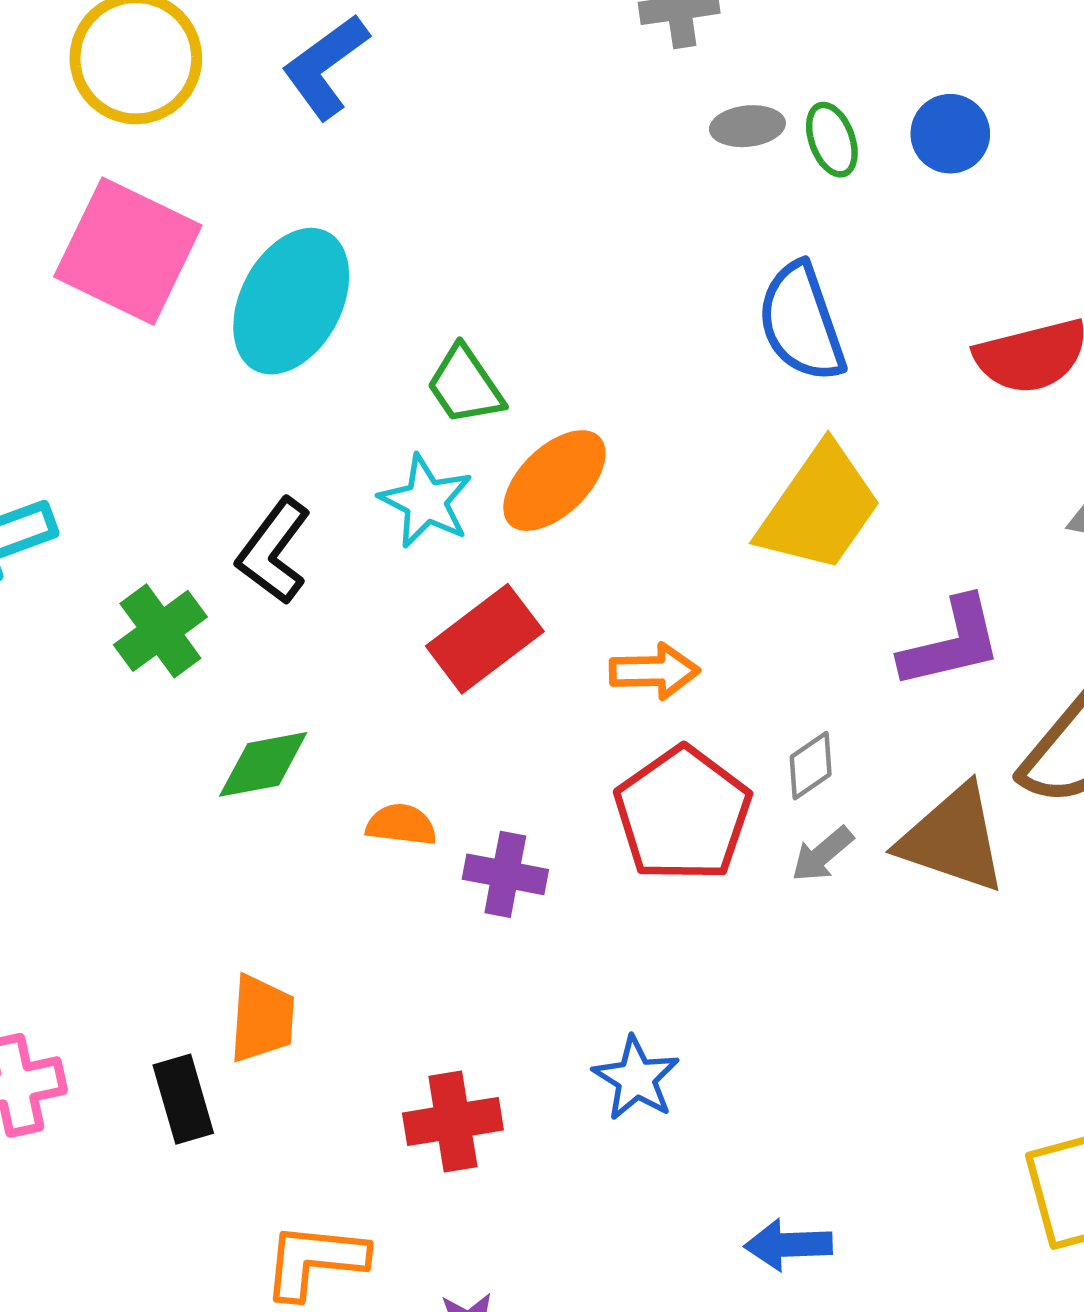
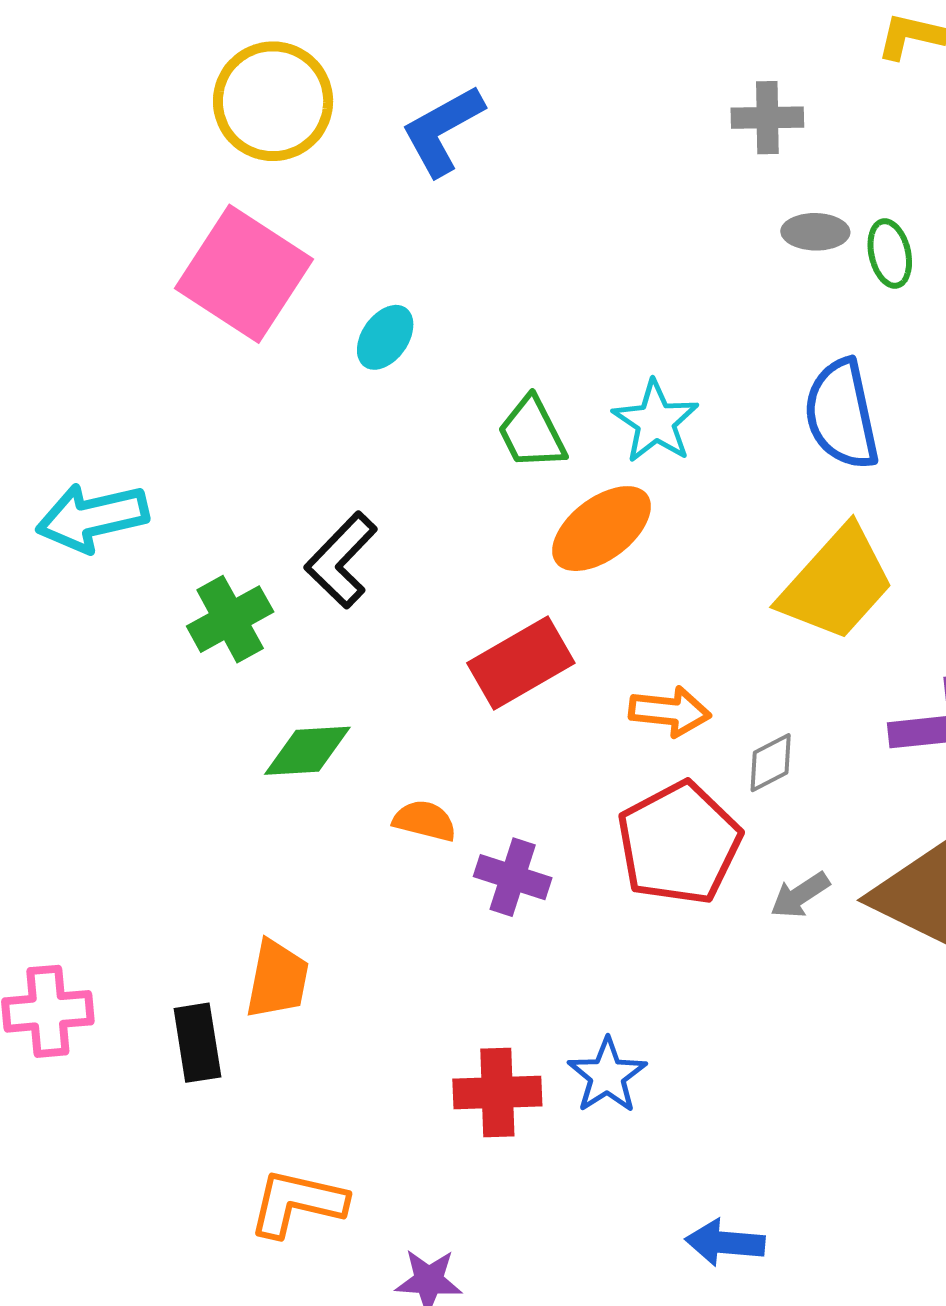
cyan ellipse: (291, 301) -> (385, 337), size x0.5
cyan star: (426, 501) -> (656, 422), moved
gray diamond: (811, 766) -> (771, 763), moved
red cross: (453, 1122) -> (497, 1092), moved

